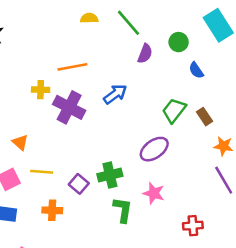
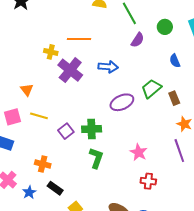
green circle: (179, 42) -> (165, 27), moved
blue arrow: (115, 94) -> (108, 67), turned 30
purple ellipse: (154, 149) -> (122, 102), moved
pink star: (154, 193) -> (139, 152), moved
orange cross: (52, 210) -> (43, 164), moved

